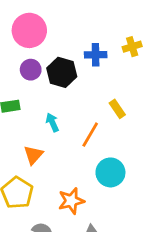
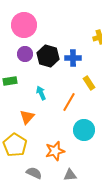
blue cross: (96, 55) -> (73, 58), moved

